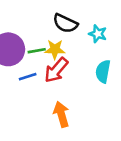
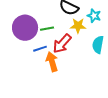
yellow star: (55, 49) -> (78, 26), moved
orange arrow: (61, 114) -> (52, 62), moved

